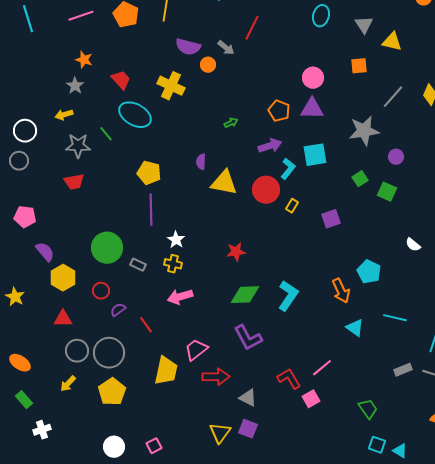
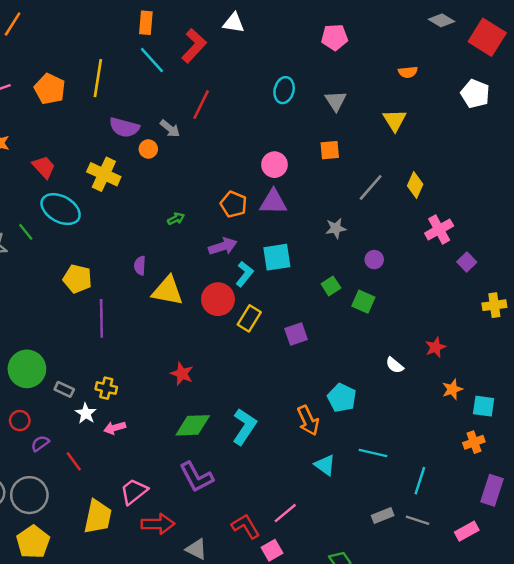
yellow triangle: (392, 42) -> (395, 120), moved, turned 45
gray star: (364, 131) -> (336, 228), size x0.6
yellow rectangle: (292, 206) -> (249, 318), size x1.5
purple line: (151, 210) -> (101, 318), moved
white star: (176, 240) -> (86, 413), moved
red star: (236, 252) -> (182, 374), turned 30
pink arrow: (180, 297) -> (115, 428), size x0.7

